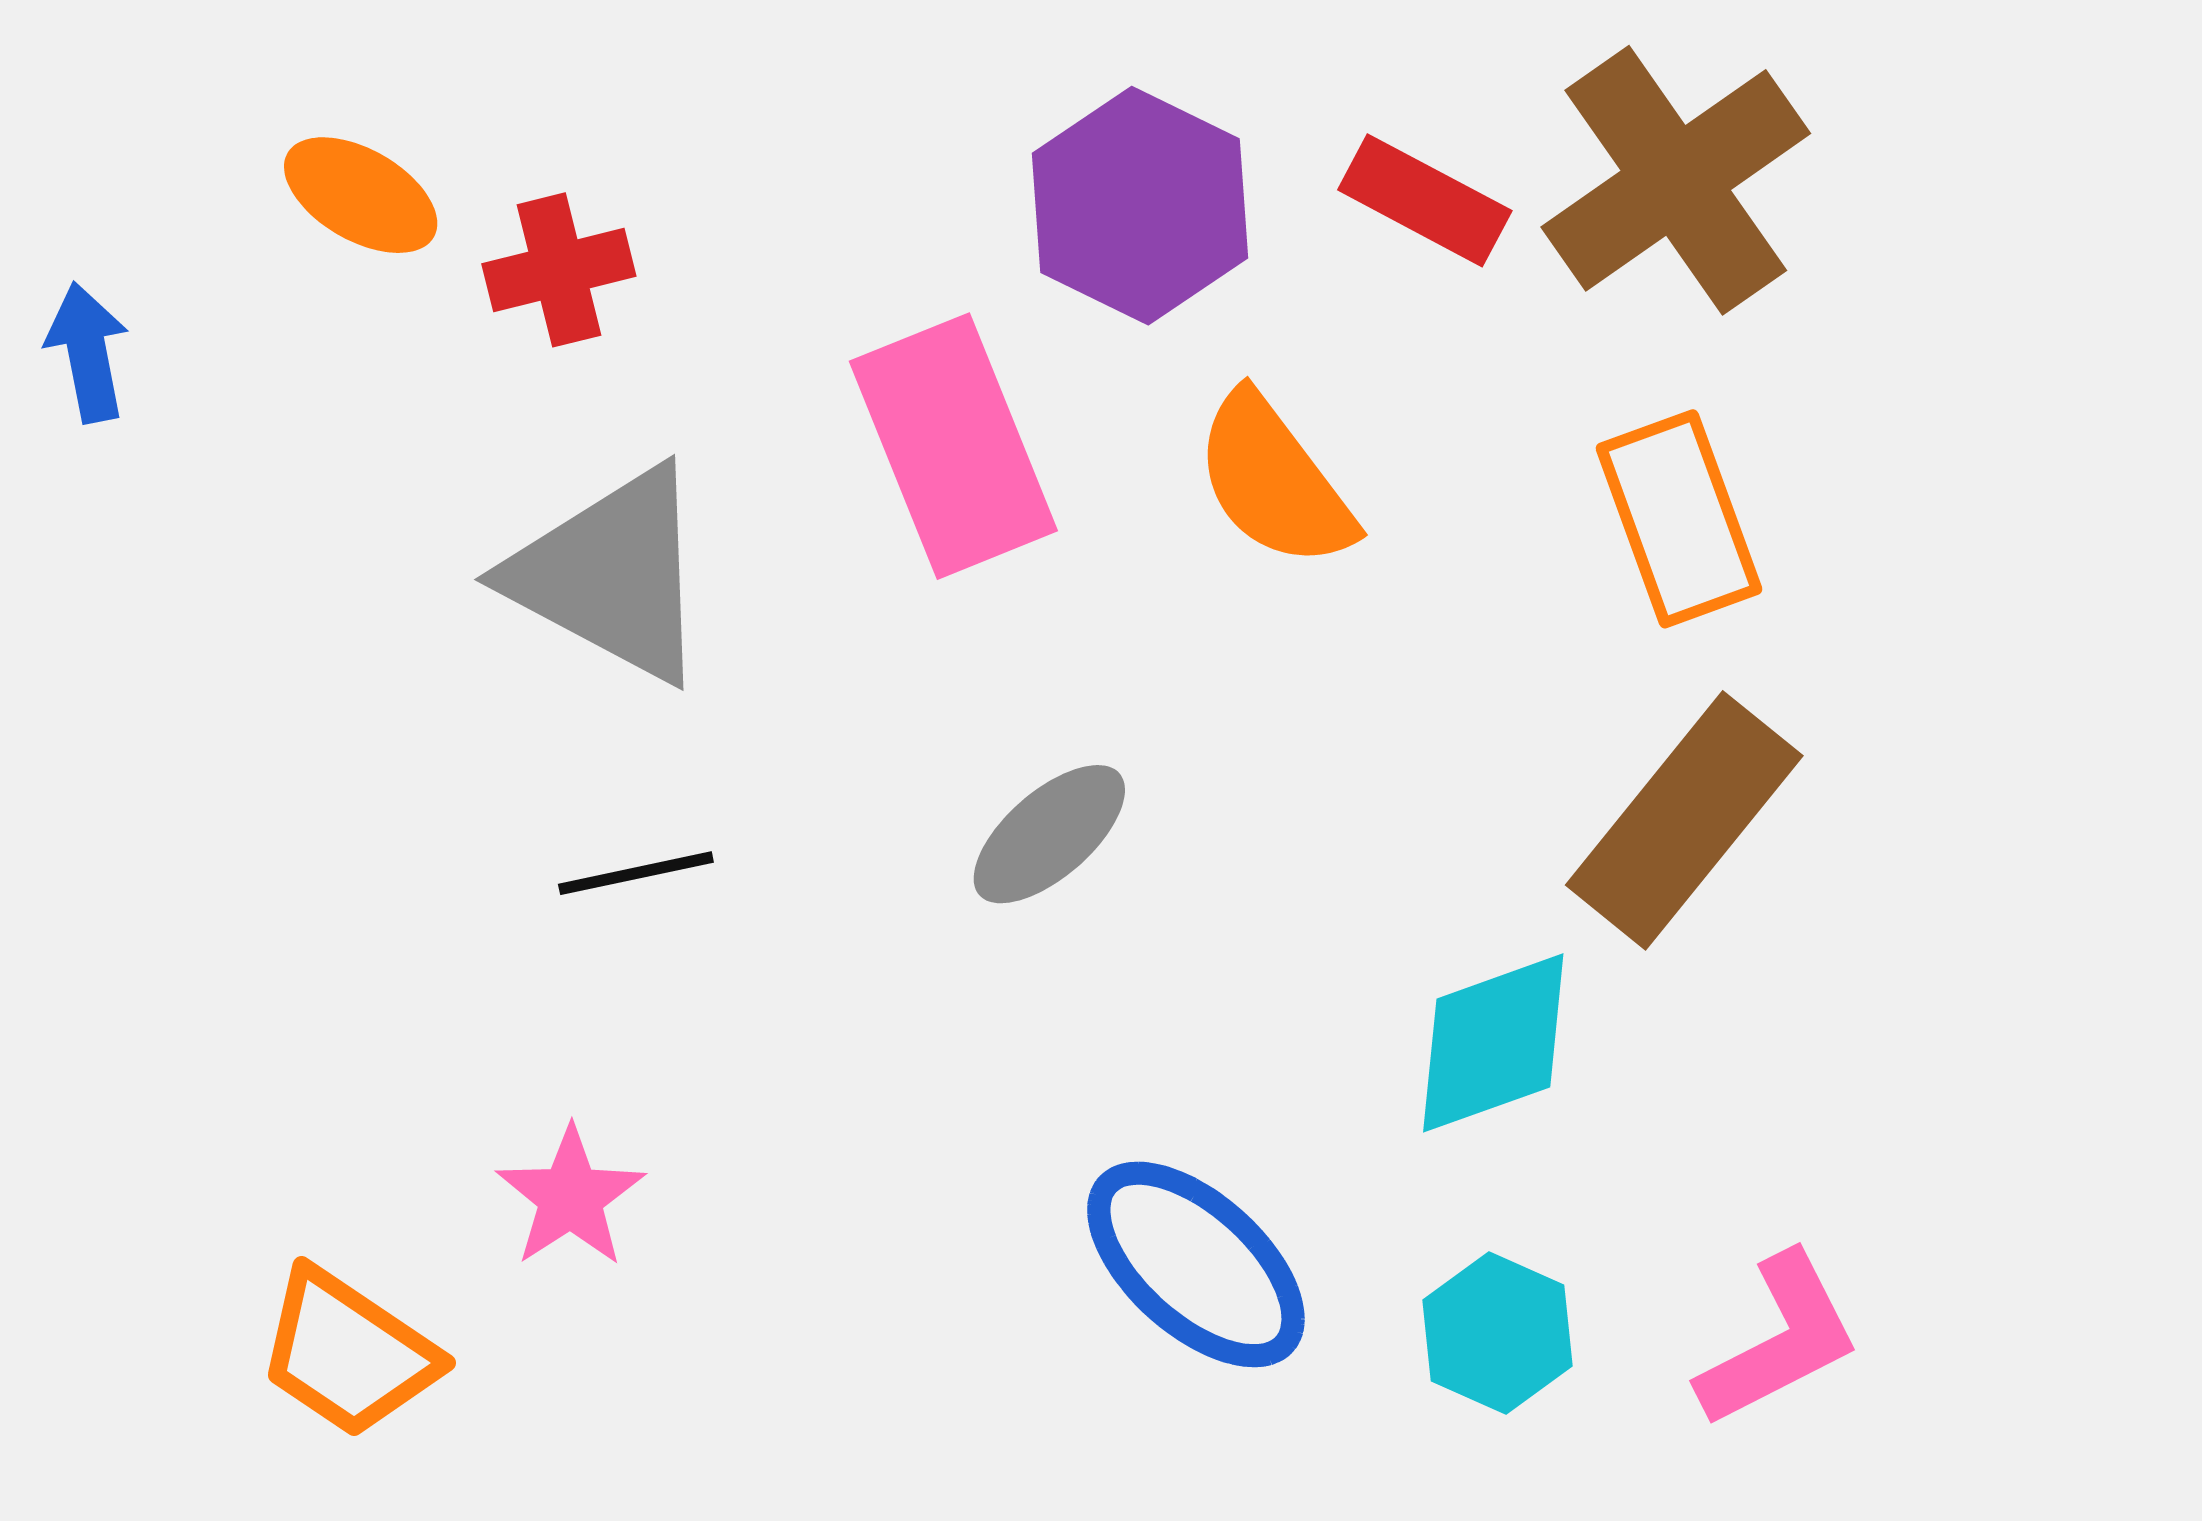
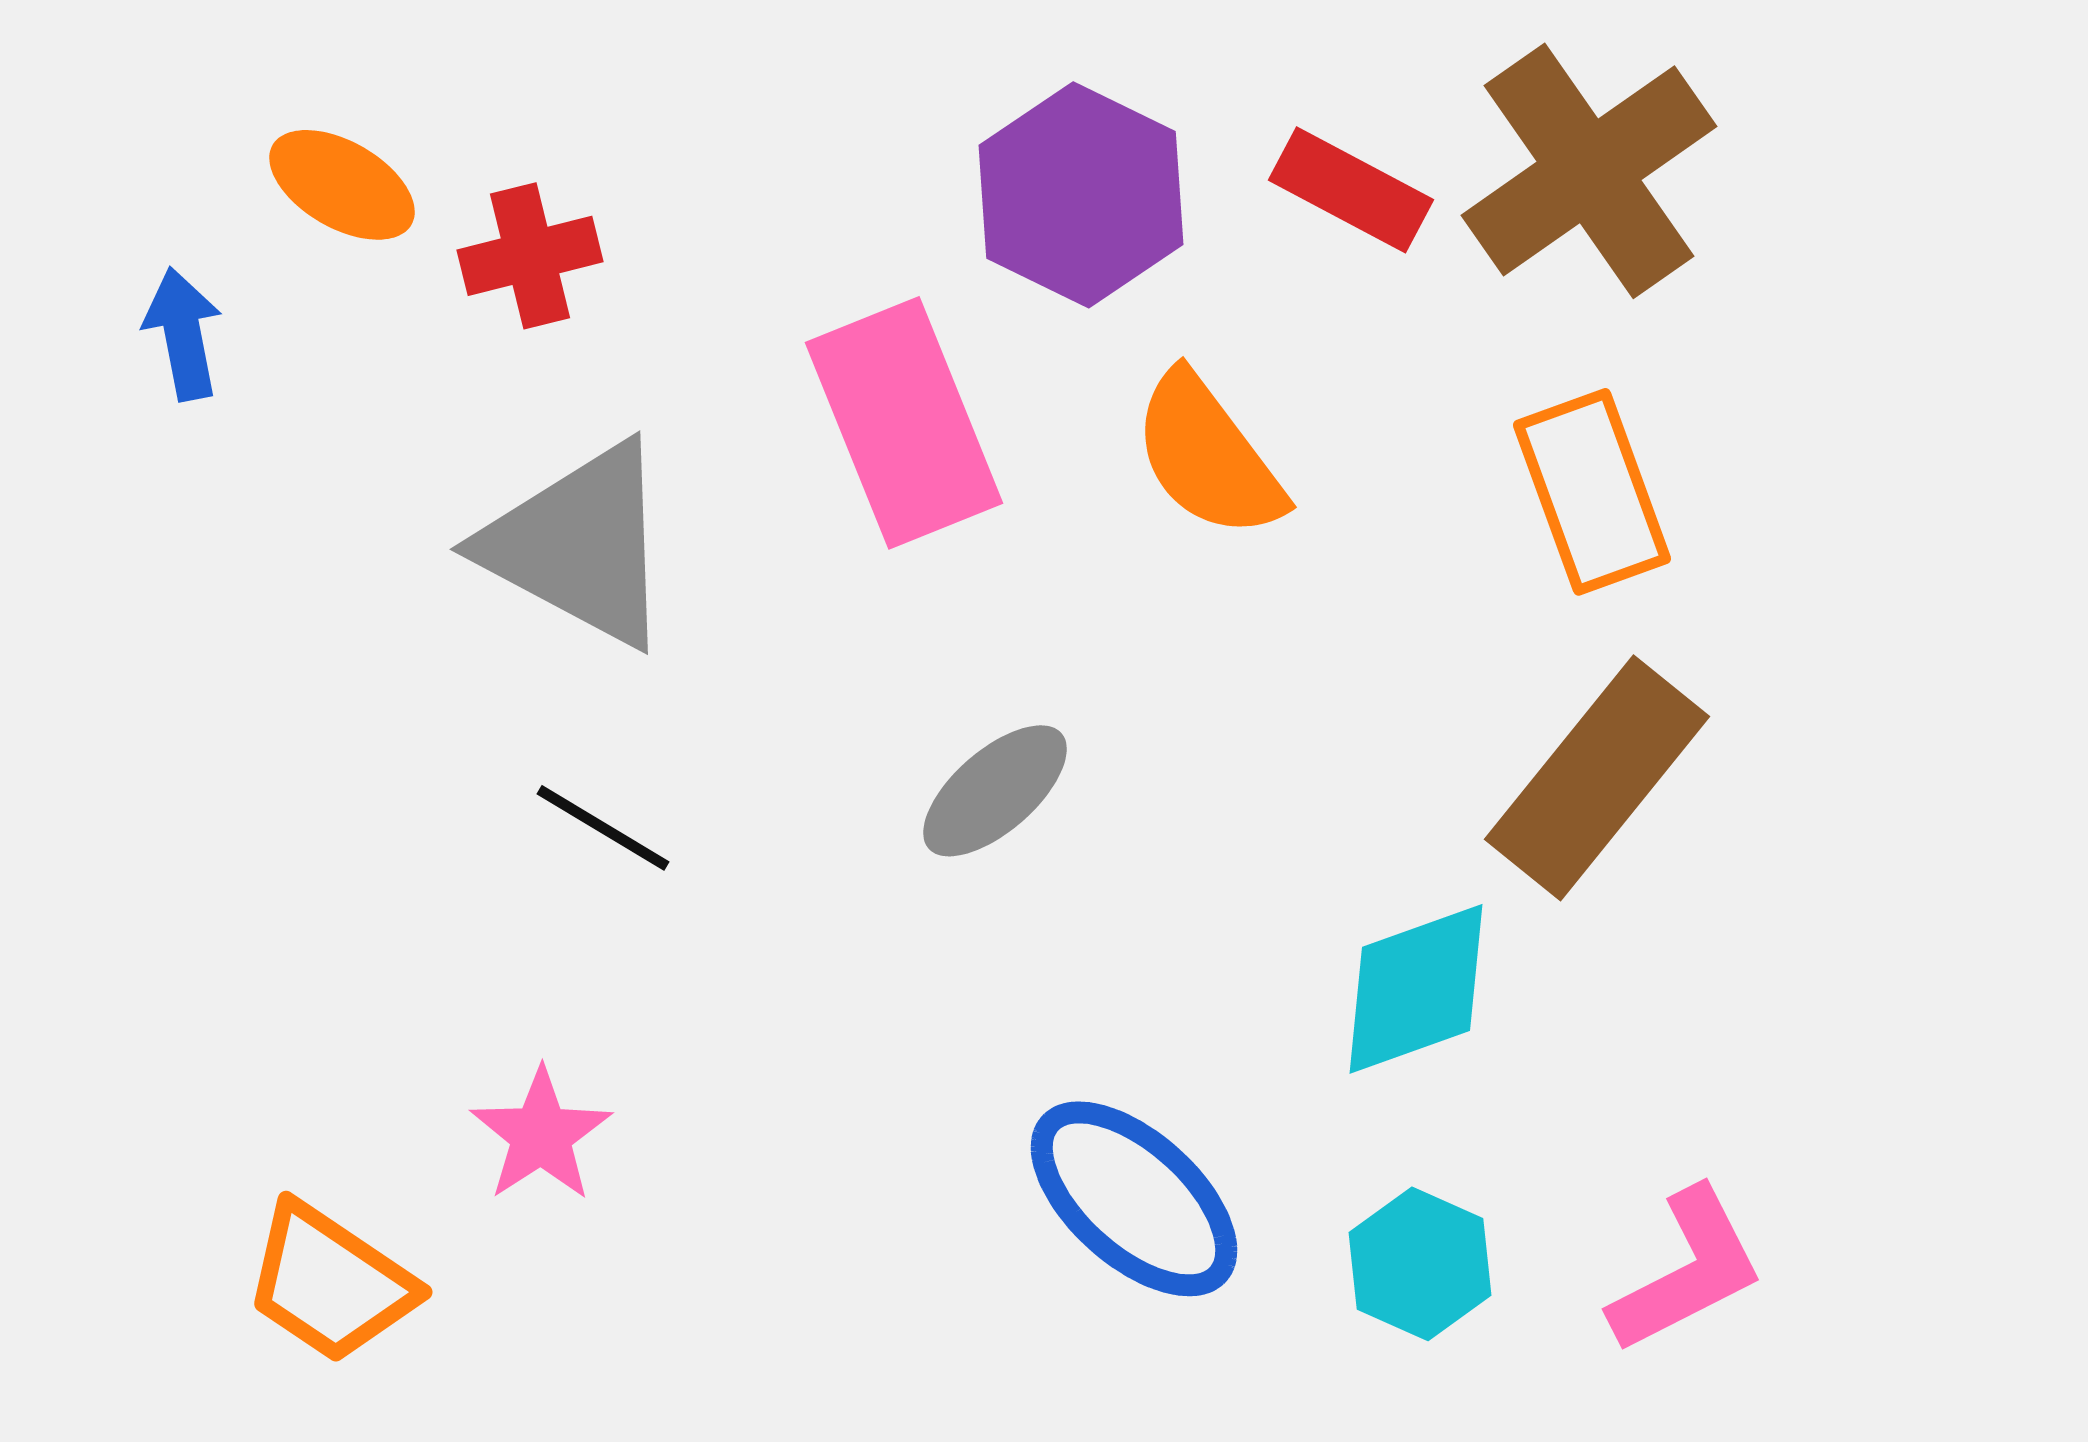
blue arrow: (88, 352) -> (183, 334), moved
black line: (636, 873) -> (603, 828), turned 43

